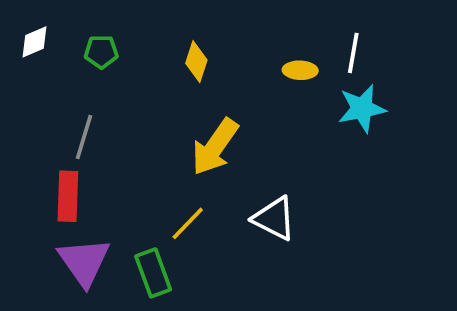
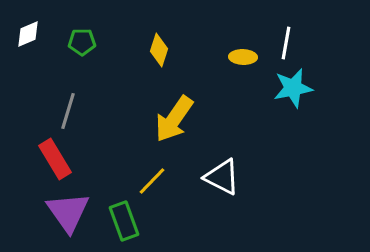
red rectangle: (68, 196) -> (55, 159), turned -33

